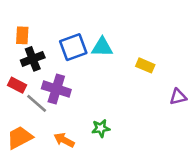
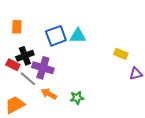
black cross: (33, 59) -> (25, 56), moved
yellow rectangle: (145, 65) -> (121, 54), moved
orange arrow: (64, 140) -> (49, 94), moved

